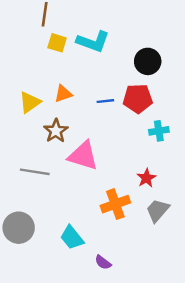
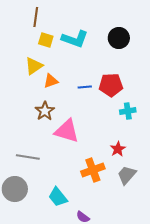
black circle: (148, 61) -> (119, 38), moved
yellow triangle: (30, 102) -> (34, 66), moved
gray line: (35, 172) -> (28, 157), moved

